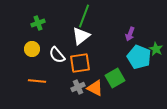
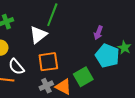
white triangle: (81, 36) -> (38, 35), moved
white semicircle: (57, 55) -> (16, 67), moved

